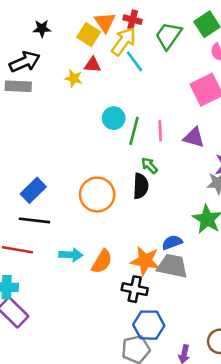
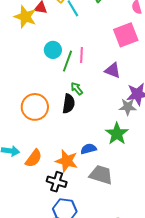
yellow star: (74, 78) -> (25, 17), size x1.6
pink line: (160, 131) -> (82, 55), moved
gray trapezoid: (172, 266) -> (101, 175), moved

